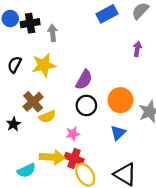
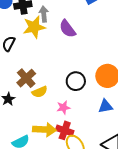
yellow star: (44, 65) -> (34, 27), moved
purple semicircle: (84, 80) -> (67, 29), moved, turned 114
blue triangle: (118, 133) -> (105, 106), turned 35

